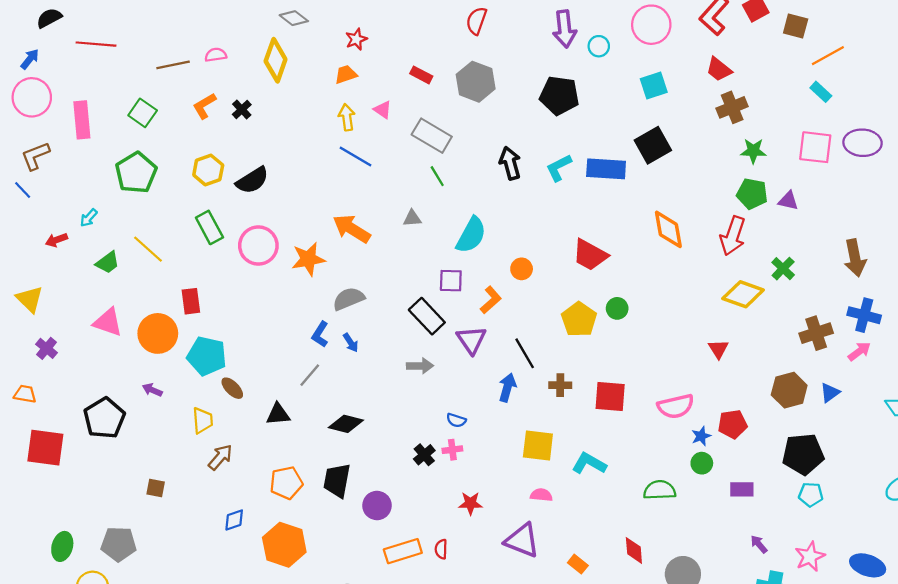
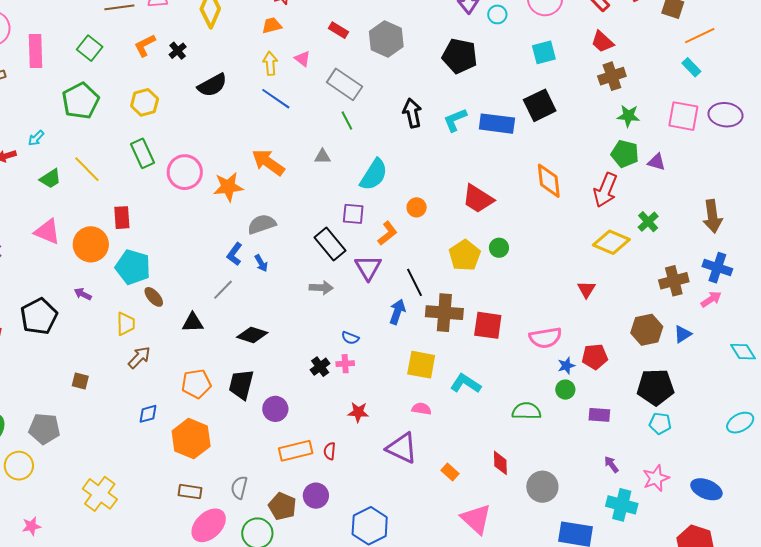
black semicircle: (252, 180) -> (212, 85), moved
brown cross: (560, 385) -> (444, 313), size x1.8

